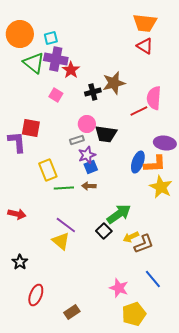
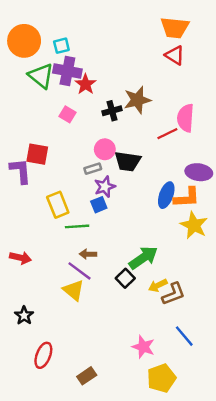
blue square: (91, 167) -> (99, 205), moved
brown arrow: (89, 186) -> (88, 254), moved

